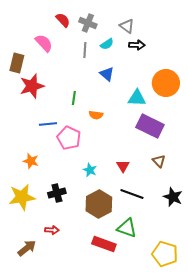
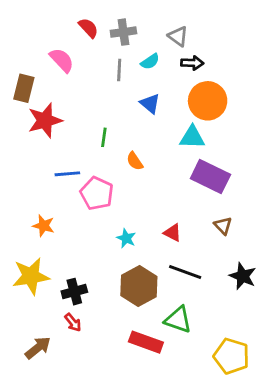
gray cross: (88, 23) -> (123, 32), turned -30
orange circle: (166, 83) -> (208, 101), moved
orange semicircle: (96, 115) -> (135, 161), turned 48
red triangle: (123, 166) -> (173, 233), turned -32
black cross: (57, 193) -> (74, 292), moved
red arrow: (52, 230) -> (73, 322), turned 48

